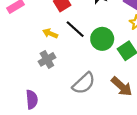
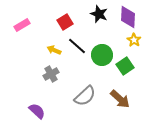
purple semicircle: (32, 99) -> (37, 111), turned -42

